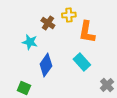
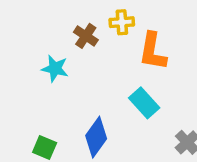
blue diamond: (46, 65) -> (96, 137), moved

